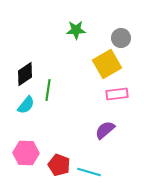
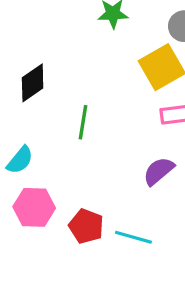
green line: (48, 90) -> (83, 122), moved
cyan semicircle: (26, 105) -> (20, 160), moved

